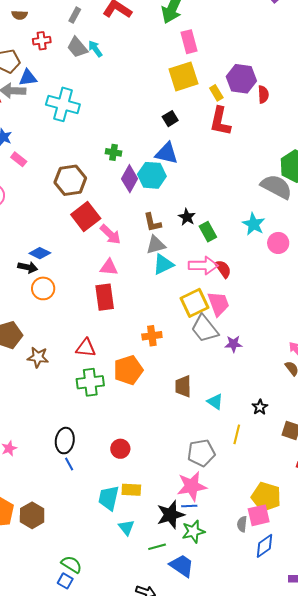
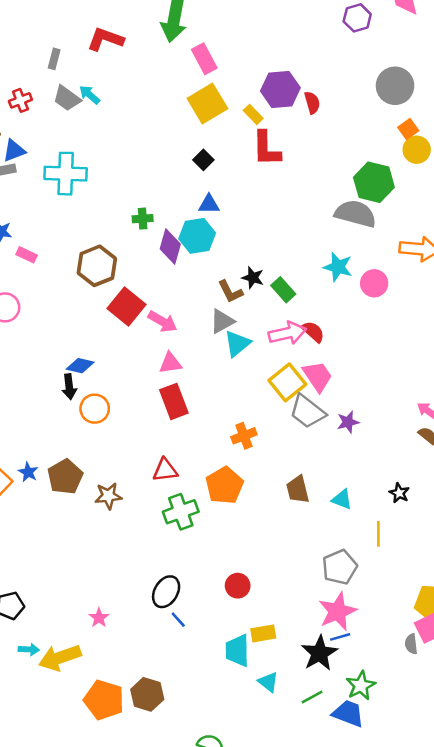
blue triangle: (167, 153) -> (209, 204), size x0.7
brown L-shape: (152, 223) -> (230, 292), moved
black arrow: (28, 267) -> (69, 387), turned 84
black ellipse: (65, 441) -> (166, 592), turned 35
green star: (193, 531) -> (361, 686), moved

